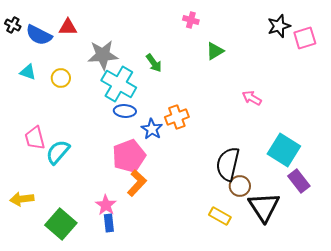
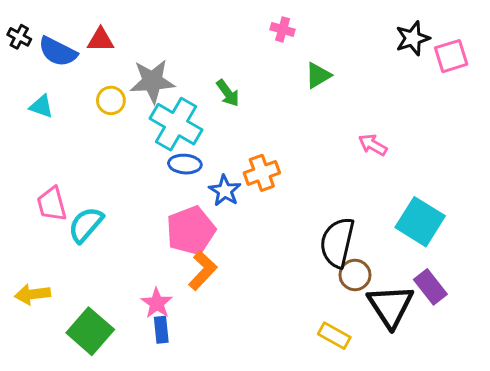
yellow circle: (61, 78) -> (111, 100), moved
purple rectangle: (299, 181) -> (430, 287), moved
yellow rectangle: (220, 216) -> (334, 336), moved

